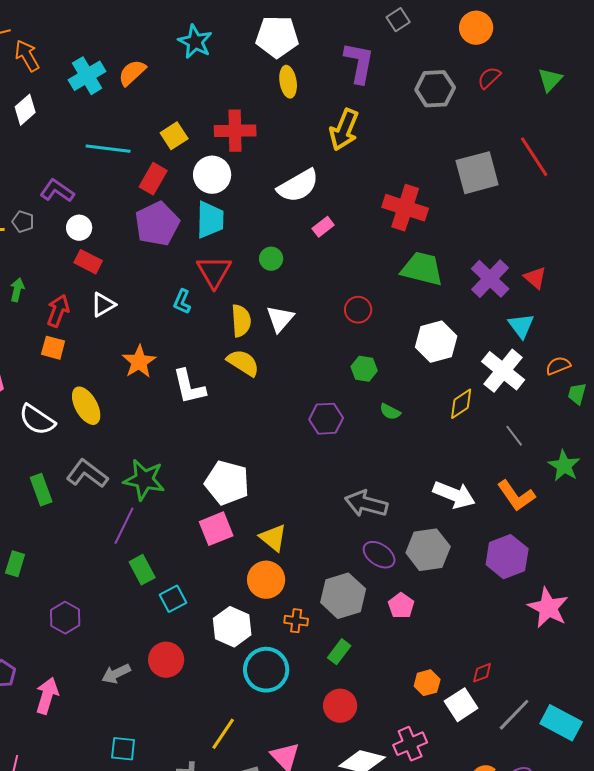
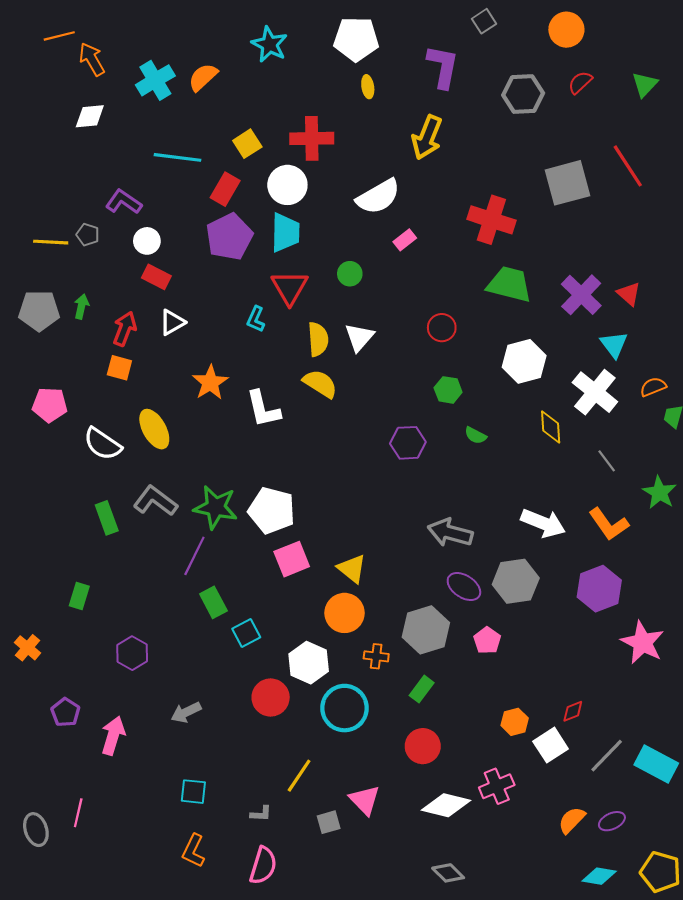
yellow ellipse: (288, 82) -> (368, 87), size x0.7
white diamond: (25, 110) -> (90, 116), turned 36
yellow diamond: (461, 404) -> (551, 427), turned -60
white pentagon: (227, 483) -> (272, 510), moved
red circle: (166, 660) -> (271, 697), moved

